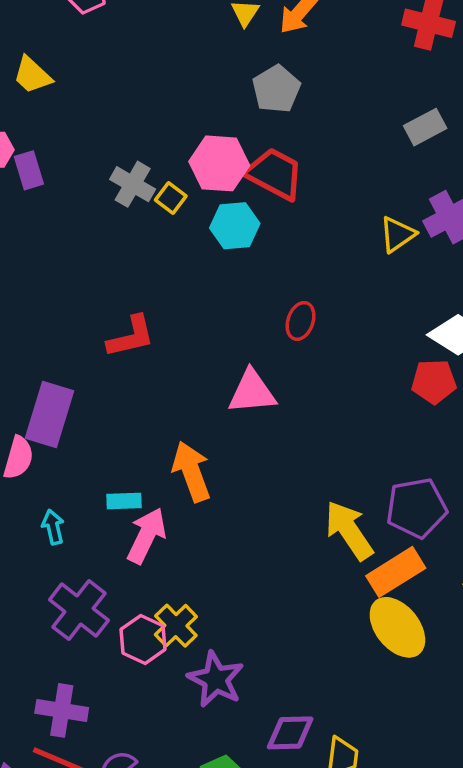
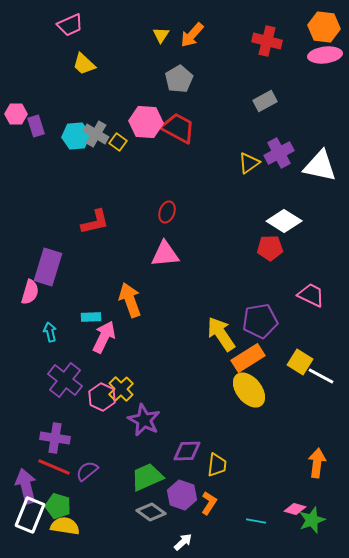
yellow trapezoid: (32, 75) -> (84, 64), moved
cyan hexagon: (235, 226) -> (76, 136), moved
red ellipse: (301, 321) -> (167, 212), moved

